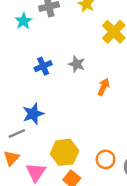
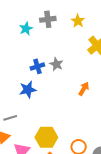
gray star: (77, 64) -> (56, 64), moved
blue star: (33, 114) -> (28, 90), moved

